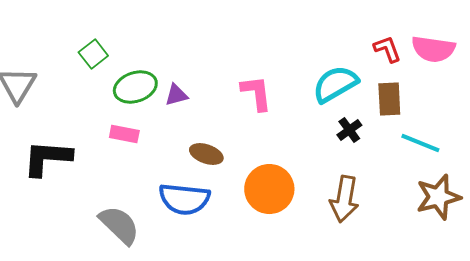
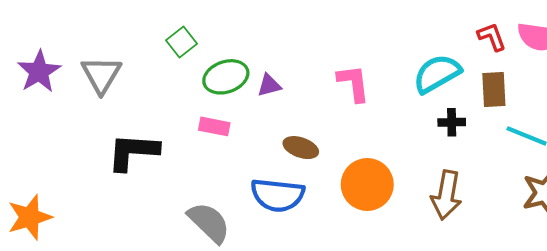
black cross: (349, 130) -> (452, 122), turned 35

